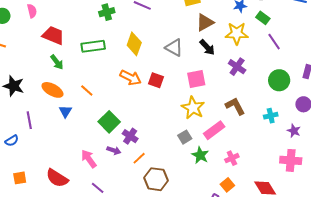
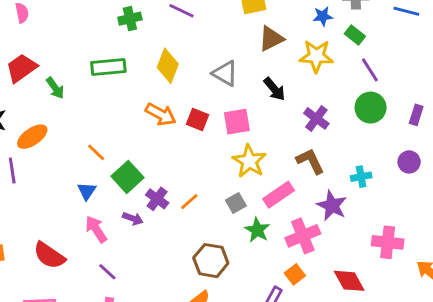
red trapezoid: (53, 35) -> (21, 68), moved, turned -60
black arrow: (207, 47) -> (274, 89), moved
purple cross: (237, 67) -> (316, 118), moved
pink square: (196, 79) -> (237, 122), moved
green circle: (279, 80) -> (371, 108), moved
orange ellipse: (52, 90) -> (32, 137), moved, turned -65
orange line: (87, 90) -> (96, 152), moved
blue triangle: (65, 111) -> (87, 191), moved
purple star: (294, 131) -> (332, 206), moved, size x1.5
orange line: (139, 158) -> (189, 202), moved
pink cross: (232, 158) -> (303, 236), size x1.6
brown hexagon: (156, 179) -> (211, 261), moved

